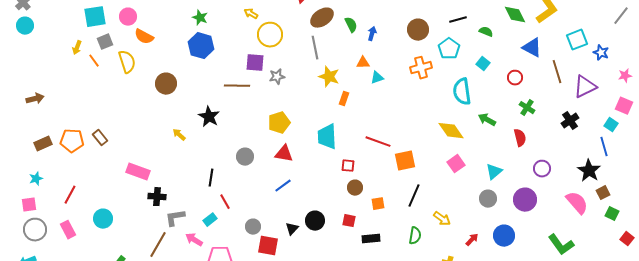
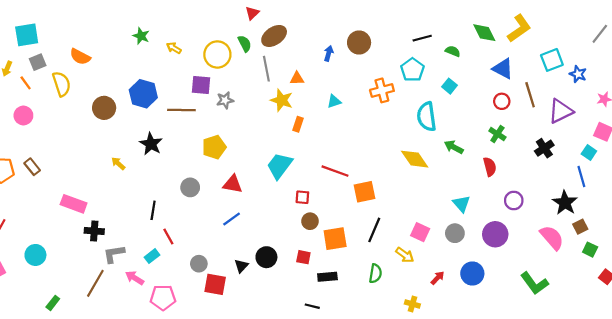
yellow arrow: (251, 14) -> (174, 48), moved
pink circle: (128, 17) -> (23, 116), moved
green semicircle: (351, 25) -> (245, 44), moved
brown circle: (418, 30) -> (359, 42), moved
blue hexagon: (201, 46) -> (143, 94), moved
orange triangle: (363, 63) -> (297, 78), moved
red circle: (515, 78) -> (502, 101), moved
yellow pentagon: (279, 123) -> (214, 147), moved
cyan trapezoid: (327, 137) -> (279, 166), turned 40
pink square: (456, 164) -> (420, 232), moved, turned -30
cyan triangle: (494, 172) -> (461, 204), turned -30
orange square: (378, 204) -> (335, 239), size x1.6

